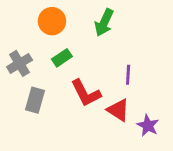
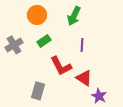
purple line: (128, 75) -> (82, 45), moved
gray rectangle: (35, 100) -> (38, 91), moved
purple star: (148, 126) -> (99, 96), moved

